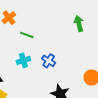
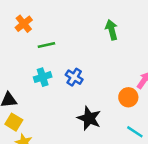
green line: (27, 35) -> (46, 45), turned -32

